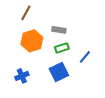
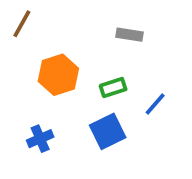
brown line: (26, 13) -> (22, 24), moved
gray rectangle: (59, 30) -> (130, 35), moved

